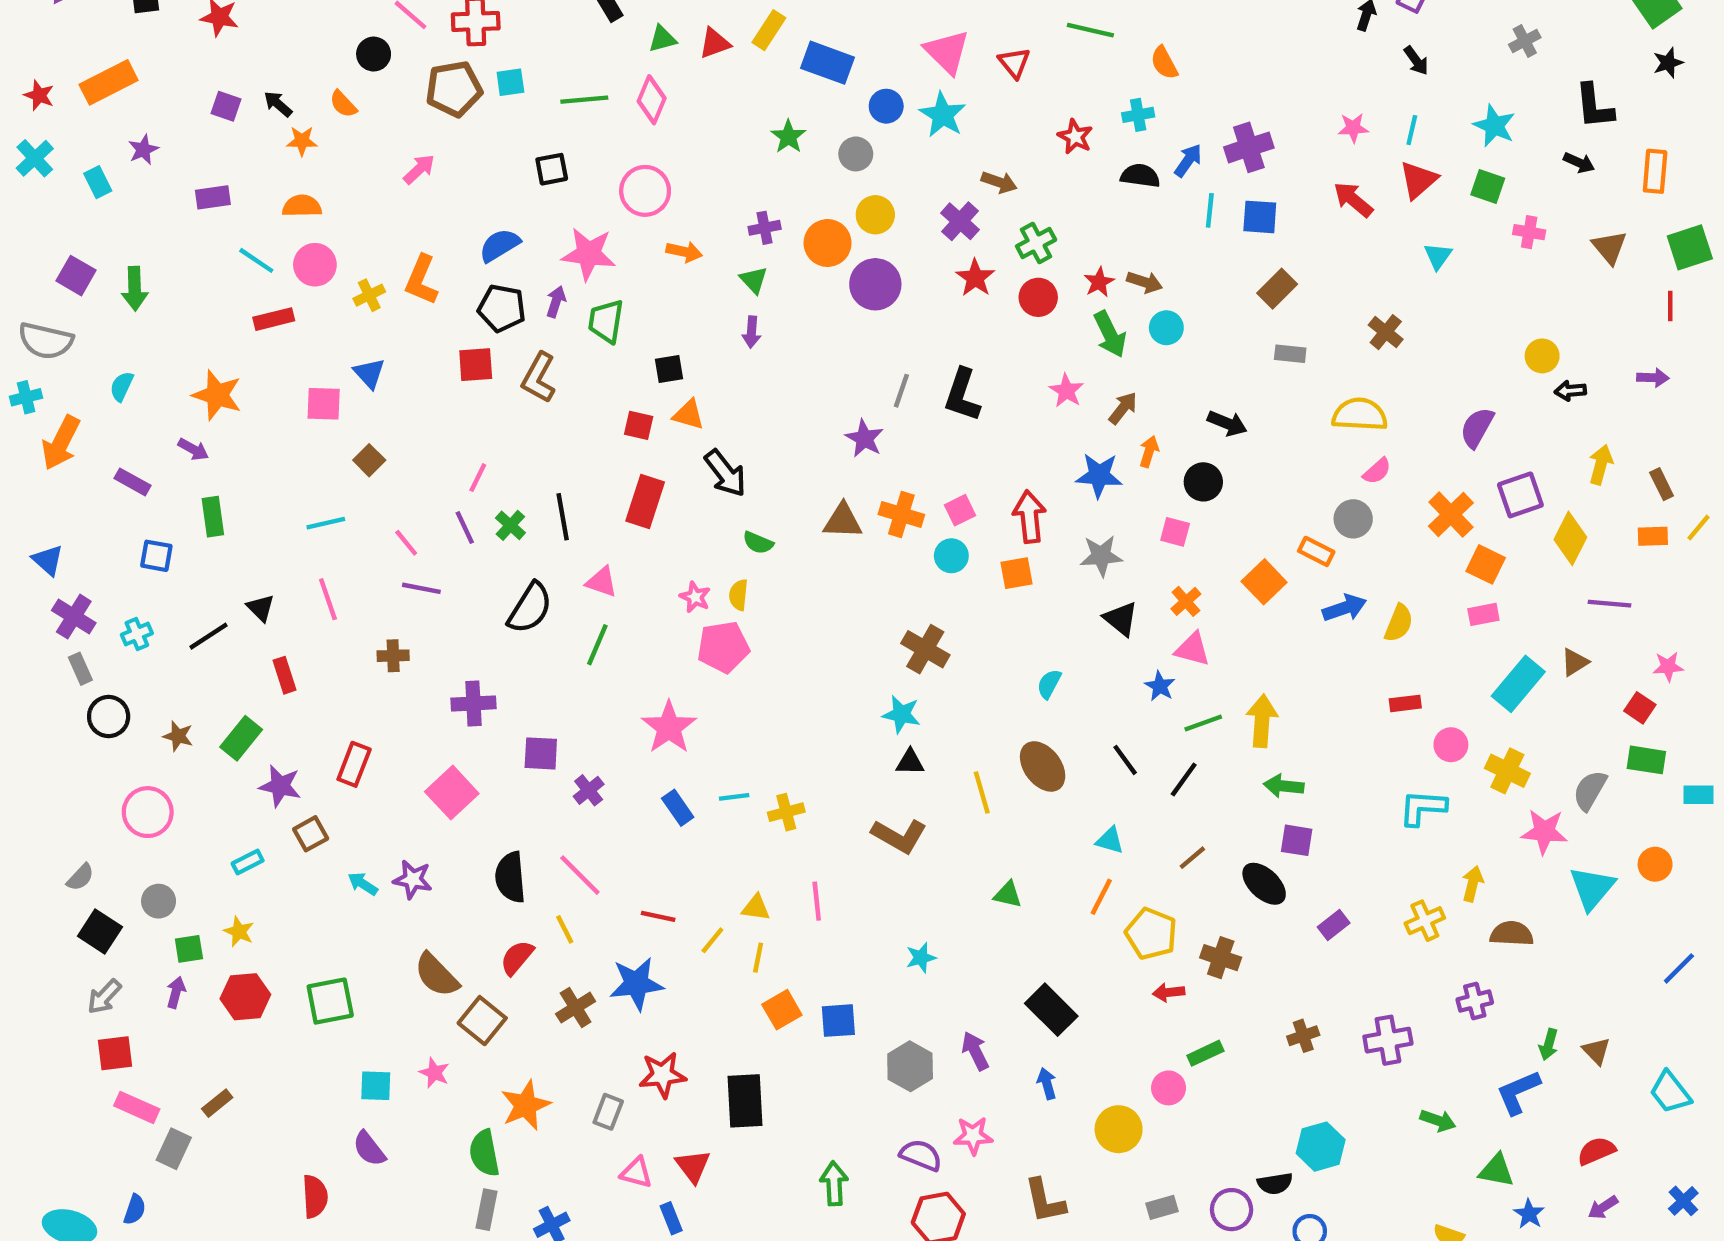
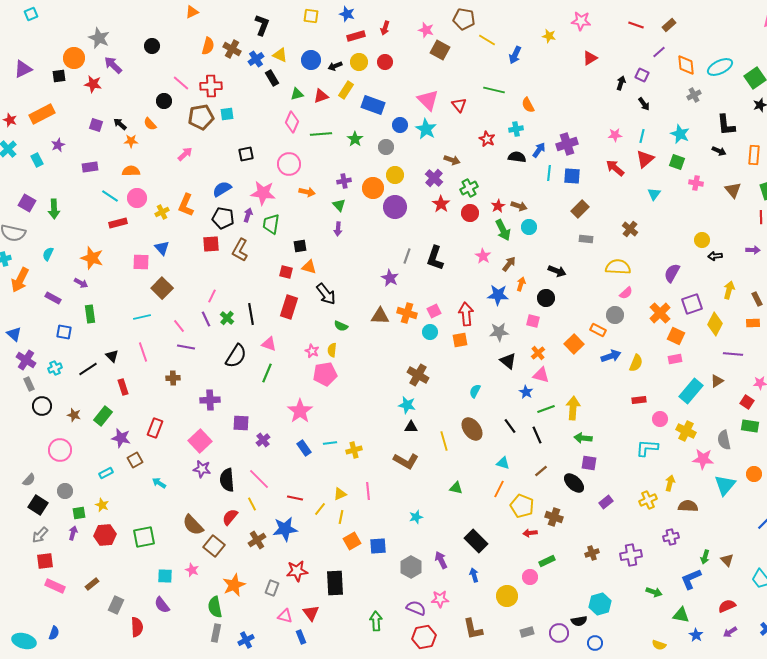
green line: (584, 100) -> (321, 134), moved
brown square: (369, 460) -> (162, 288), size x1.5
black line: (1184, 779) -> (537, 435), turned -60
gray semicircle: (1590, 790) -> (724, 440), turned -42
purple star: (413, 879) -> (202, 469), moved
yellow triangle: (756, 908) -> (340, 494), turned -32
gray rectangle: (174, 1149) -> (116, 605), moved

